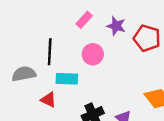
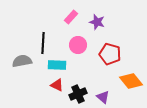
red pentagon: (147, 38) -> (110, 54), moved
red triangle: (48, 100) -> (57, 85), moved

